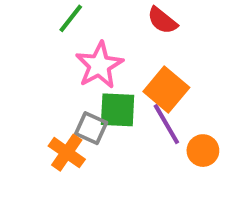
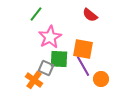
red semicircle: (162, 20) -> (90, 15), moved
orange square: (166, 90) -> (83, 49), turned -30

